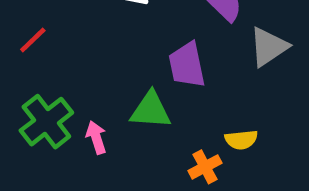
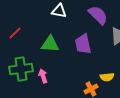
green triangle: (151, 110) -> (50, 44), moved
green cross: (46, 122) -> (21, 69), turned 30

